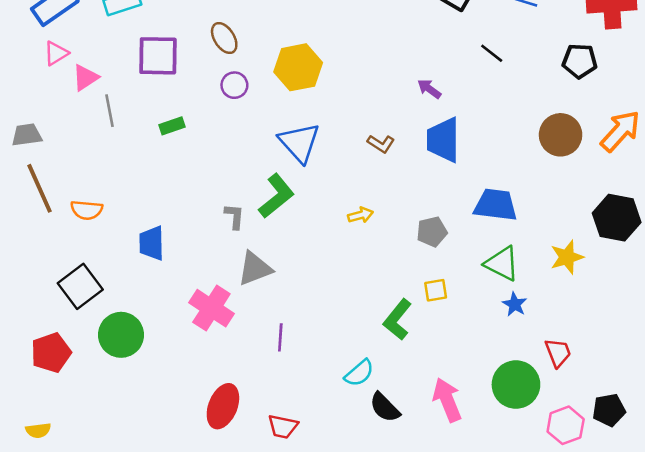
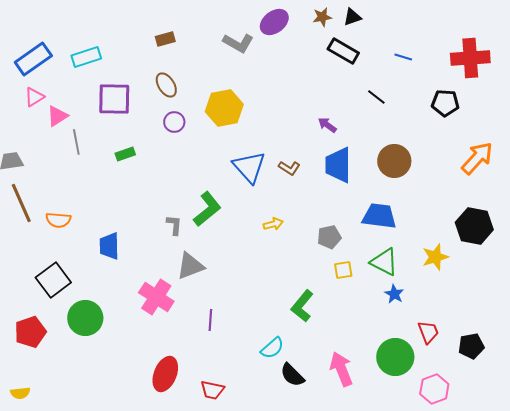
brown circle: (561, 135) -> (394, 161), moved
blue triangle: (299, 142) -> (249, 167), moved
yellow square: (436, 290) -> (343, 270), moved
black pentagon: (609, 410) -> (471, 346), moved

